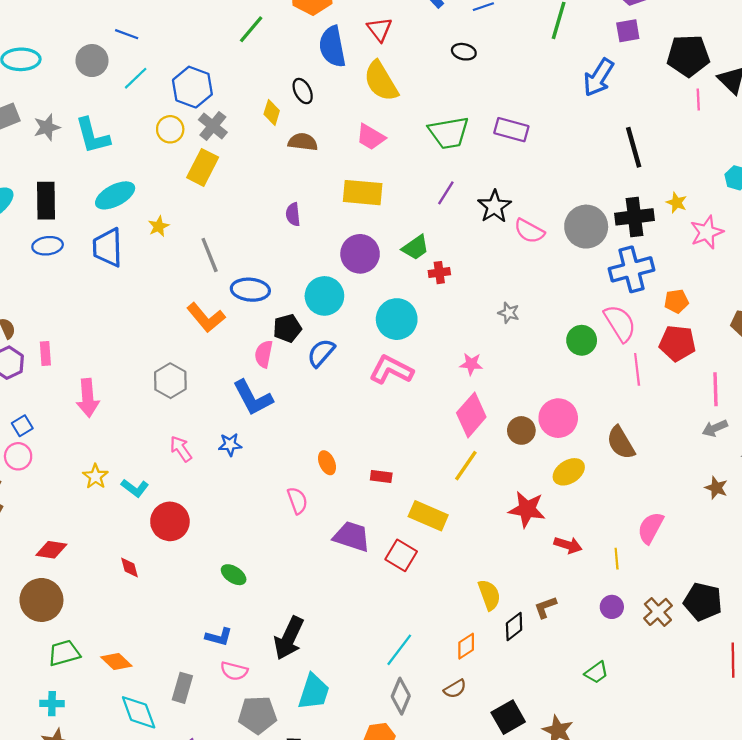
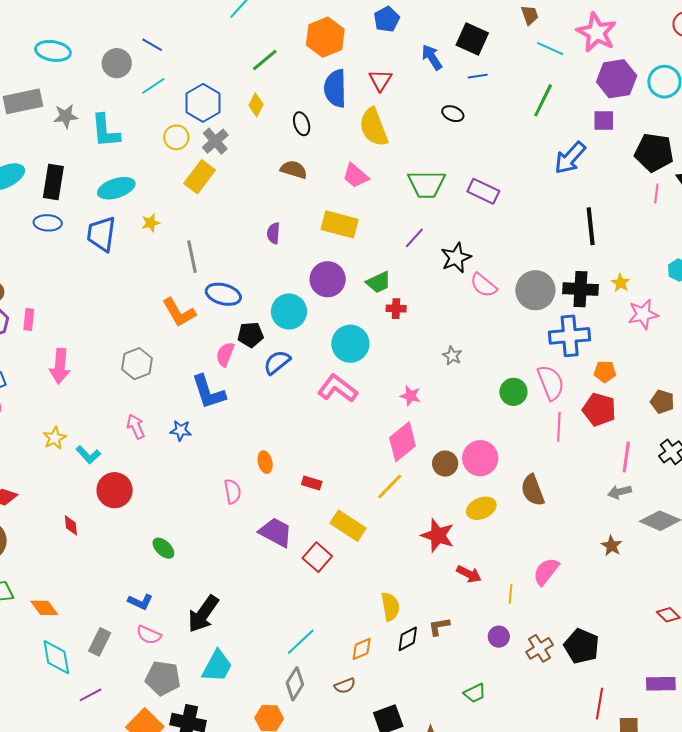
yellow diamond: (272, 112) -> (256, 105), moved

